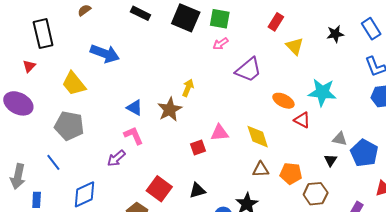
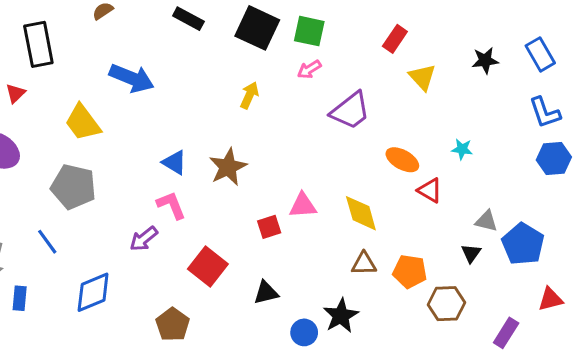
yellow arrow: (188, 88) -> (249, 95), moved
cyan star: (322, 92) -> (462, 149), size x0.5
red square: (159, 189) -> (208, 266), moved

